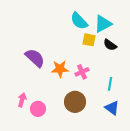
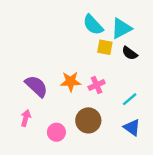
purple semicircle: (35, 58) -> (36, 86), moved
cyan line: (110, 84) -> (130, 99), turned 40
pink circle: (38, 109) -> (56, 132), moved

